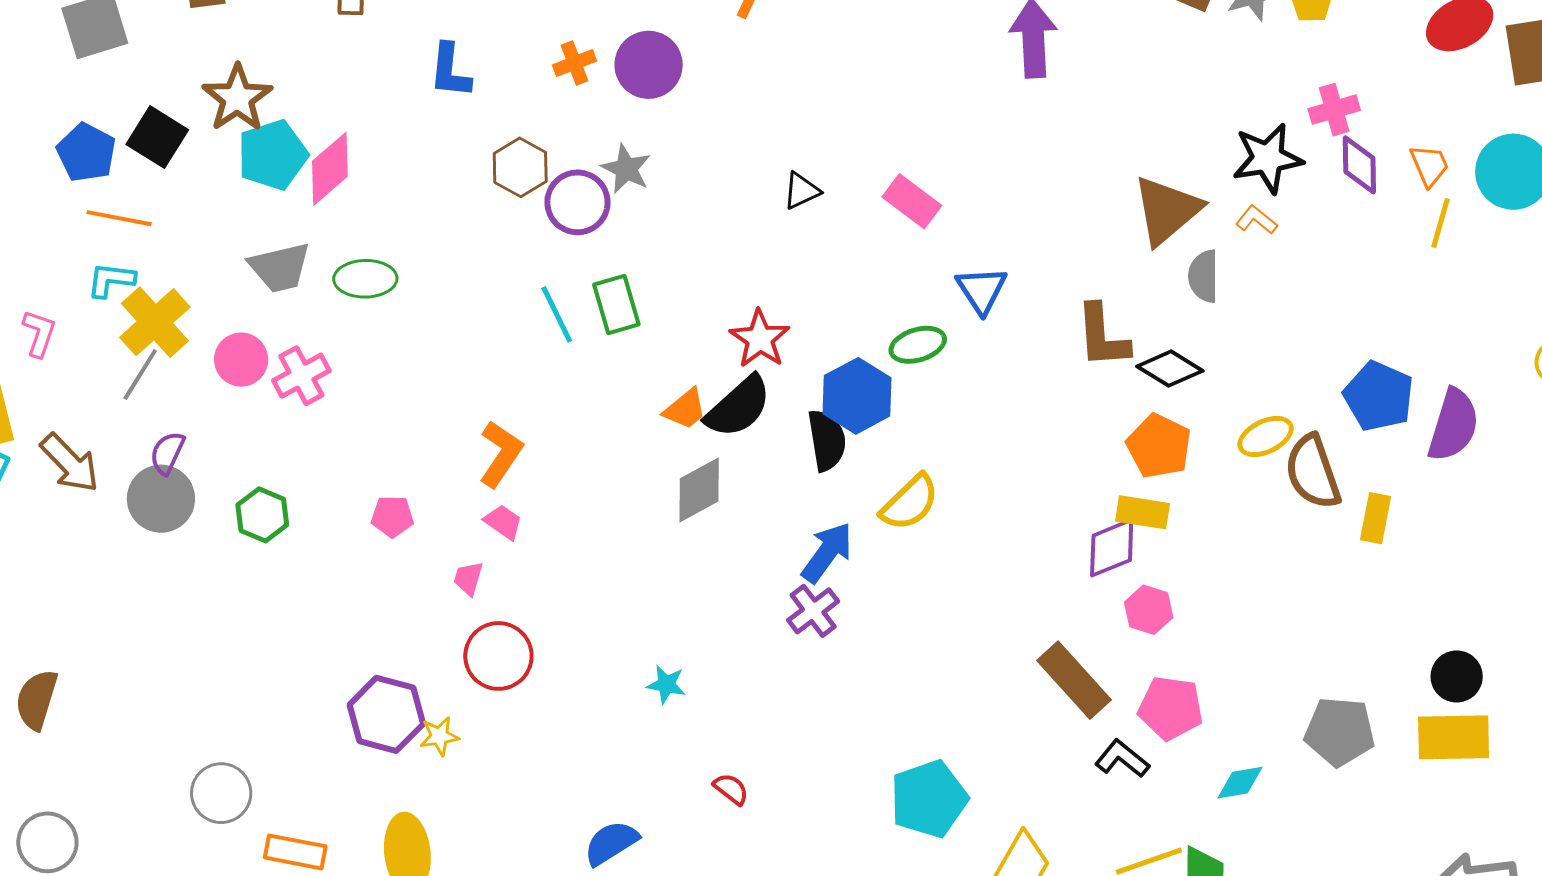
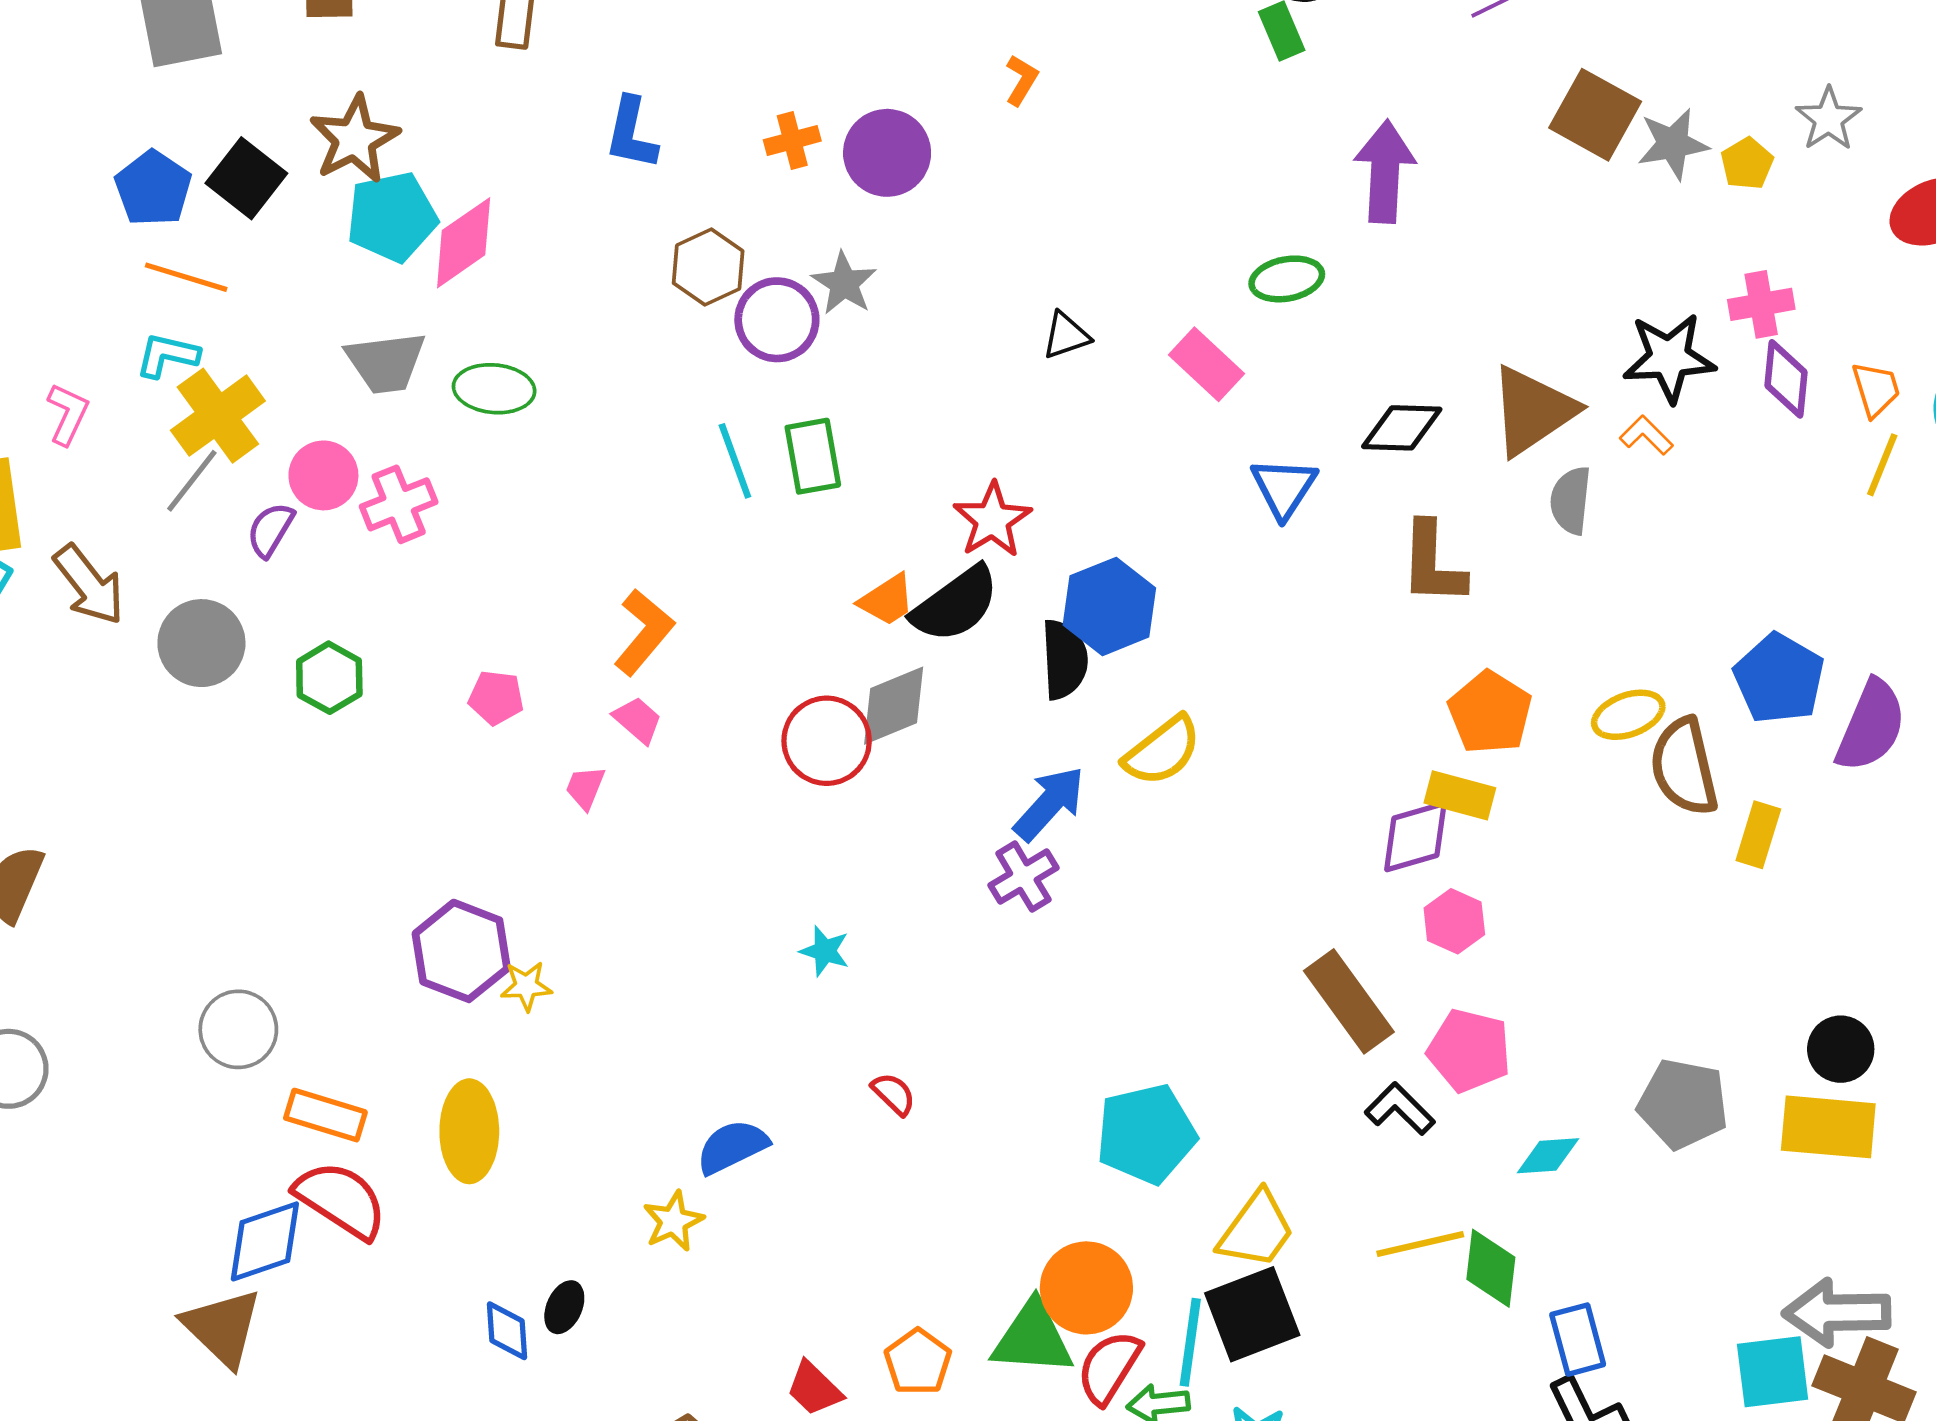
green ellipse: (918, 345) -> (1287, 279), moved
black diamond: (1170, 369) -> (1402, 428), moved, turned -36
purple semicircle: (167, 453) -> (270, 530), moved
red circle: (498, 656) -> (827, 741), moved

